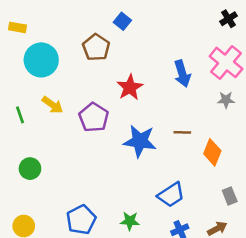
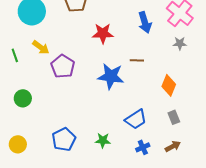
red star: (130, 87) -> (103, 33), turned 30
purple pentagon: (94, 117) -> (63, 66), moved
brown line: (182, 132) -> (137, 60), moved
gray rectangle: (230, 196) -> (174, 117), moved

